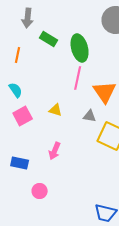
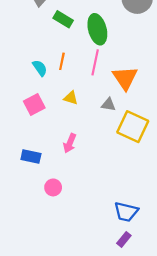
orange line: (18, 55) -> (62, 61), moved
cyan semicircle: (16, 90) -> (40, 68), moved

